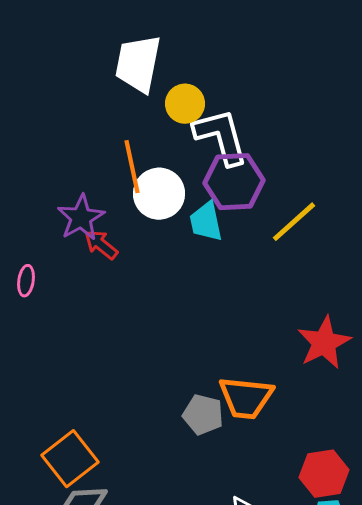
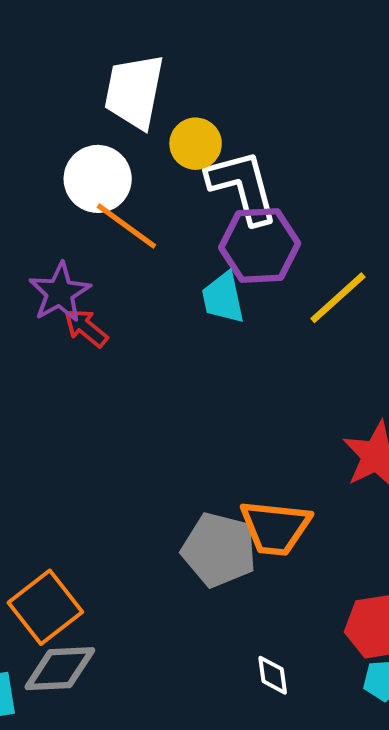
orange line: (132, 167) -> (126, 226), turned -42
white circle: (159, 194) -> (98, 179), moved
gray pentagon: (203, 415) -> (219, 550), size x1.4

